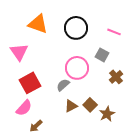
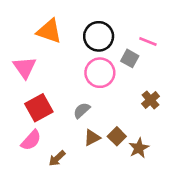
gray square: (102, 55) -> (130, 58), moved
pink circle: (77, 68) -> (100, 73), moved
brown arrow: (36, 126) -> (57, 158), moved

